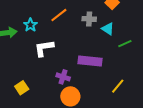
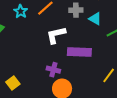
cyan star: (30, 25) -> (21, 11), moved
white L-shape: (44, 48) -> (56, 35), moved

